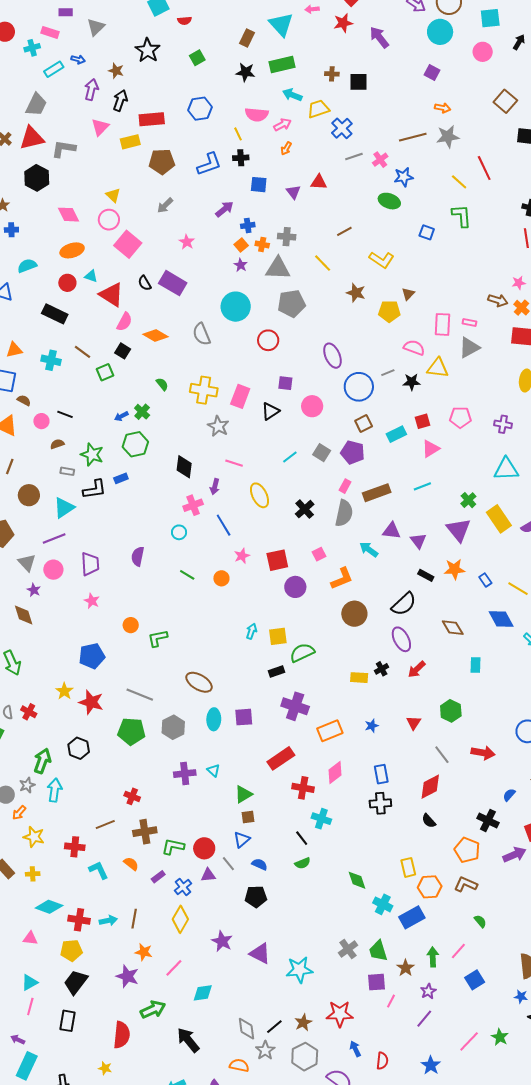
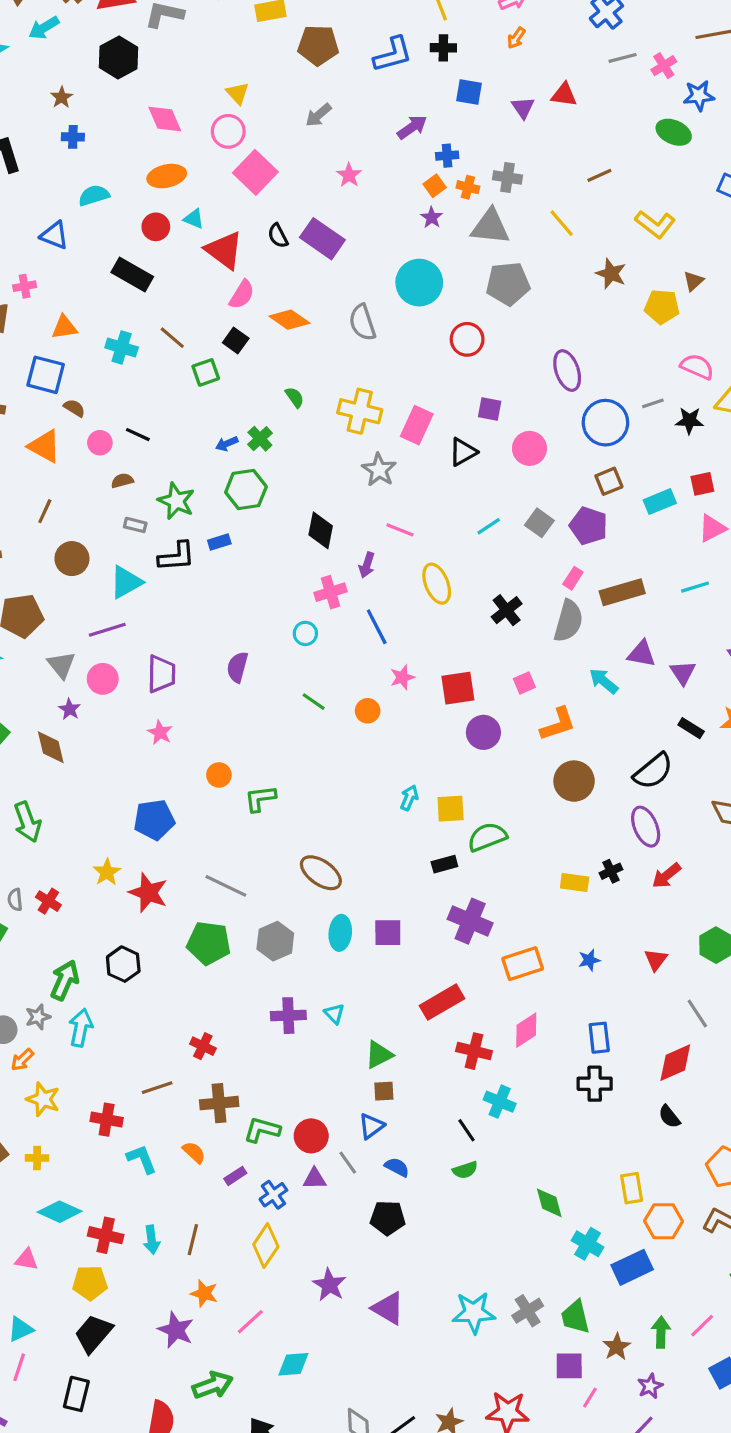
cyan arrow: (108, 921) -> (152, 1240), turned 90
cyan star: (299, 970) -> (474, 1313), moved

